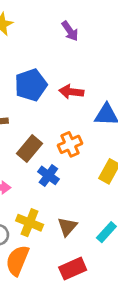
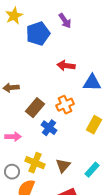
blue pentagon: (31, 85) -> (38, 34), moved

